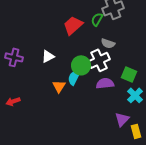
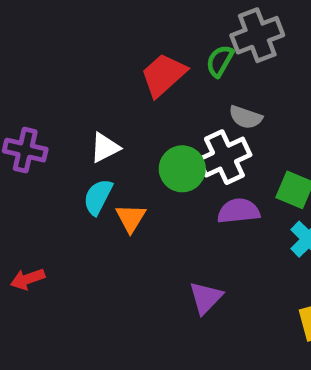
cyan semicircle: (74, 77) -> (98, 197), moved
red arrow: (13, 101) -> (28, 279), moved
purple triangle: (122, 119) -> (206, 298), moved

